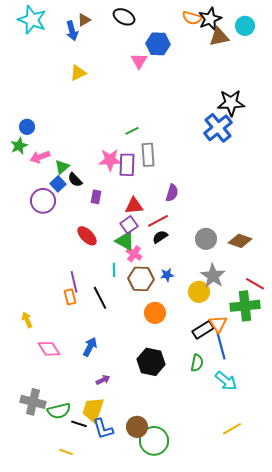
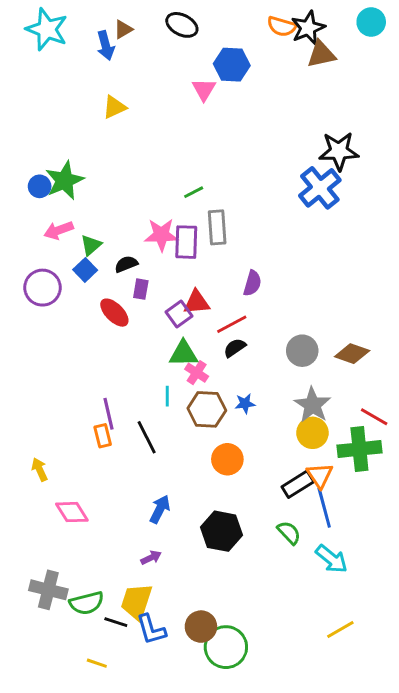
cyan circle: (245, 26) -> (371, 22), moved
green star: (19, 146) -> (65, 180), moved, size x1.5
black semicircle: (75, 180) -> (126, 264), moved, turned 112
purple circle: (43, 201) -> (42, 288), moved
purple square: (129, 225) -> (179, 314), moved
red ellipse: (87, 236) -> (114, 313), moved
green triangle: (125, 241) -> (183, 354), turned -30
yellow circle: (199, 292) -> (312, 433), moved
blue arrow: (90, 347) -> (160, 509), moved
green semicircle: (197, 363) -> (289, 533), turned -54

